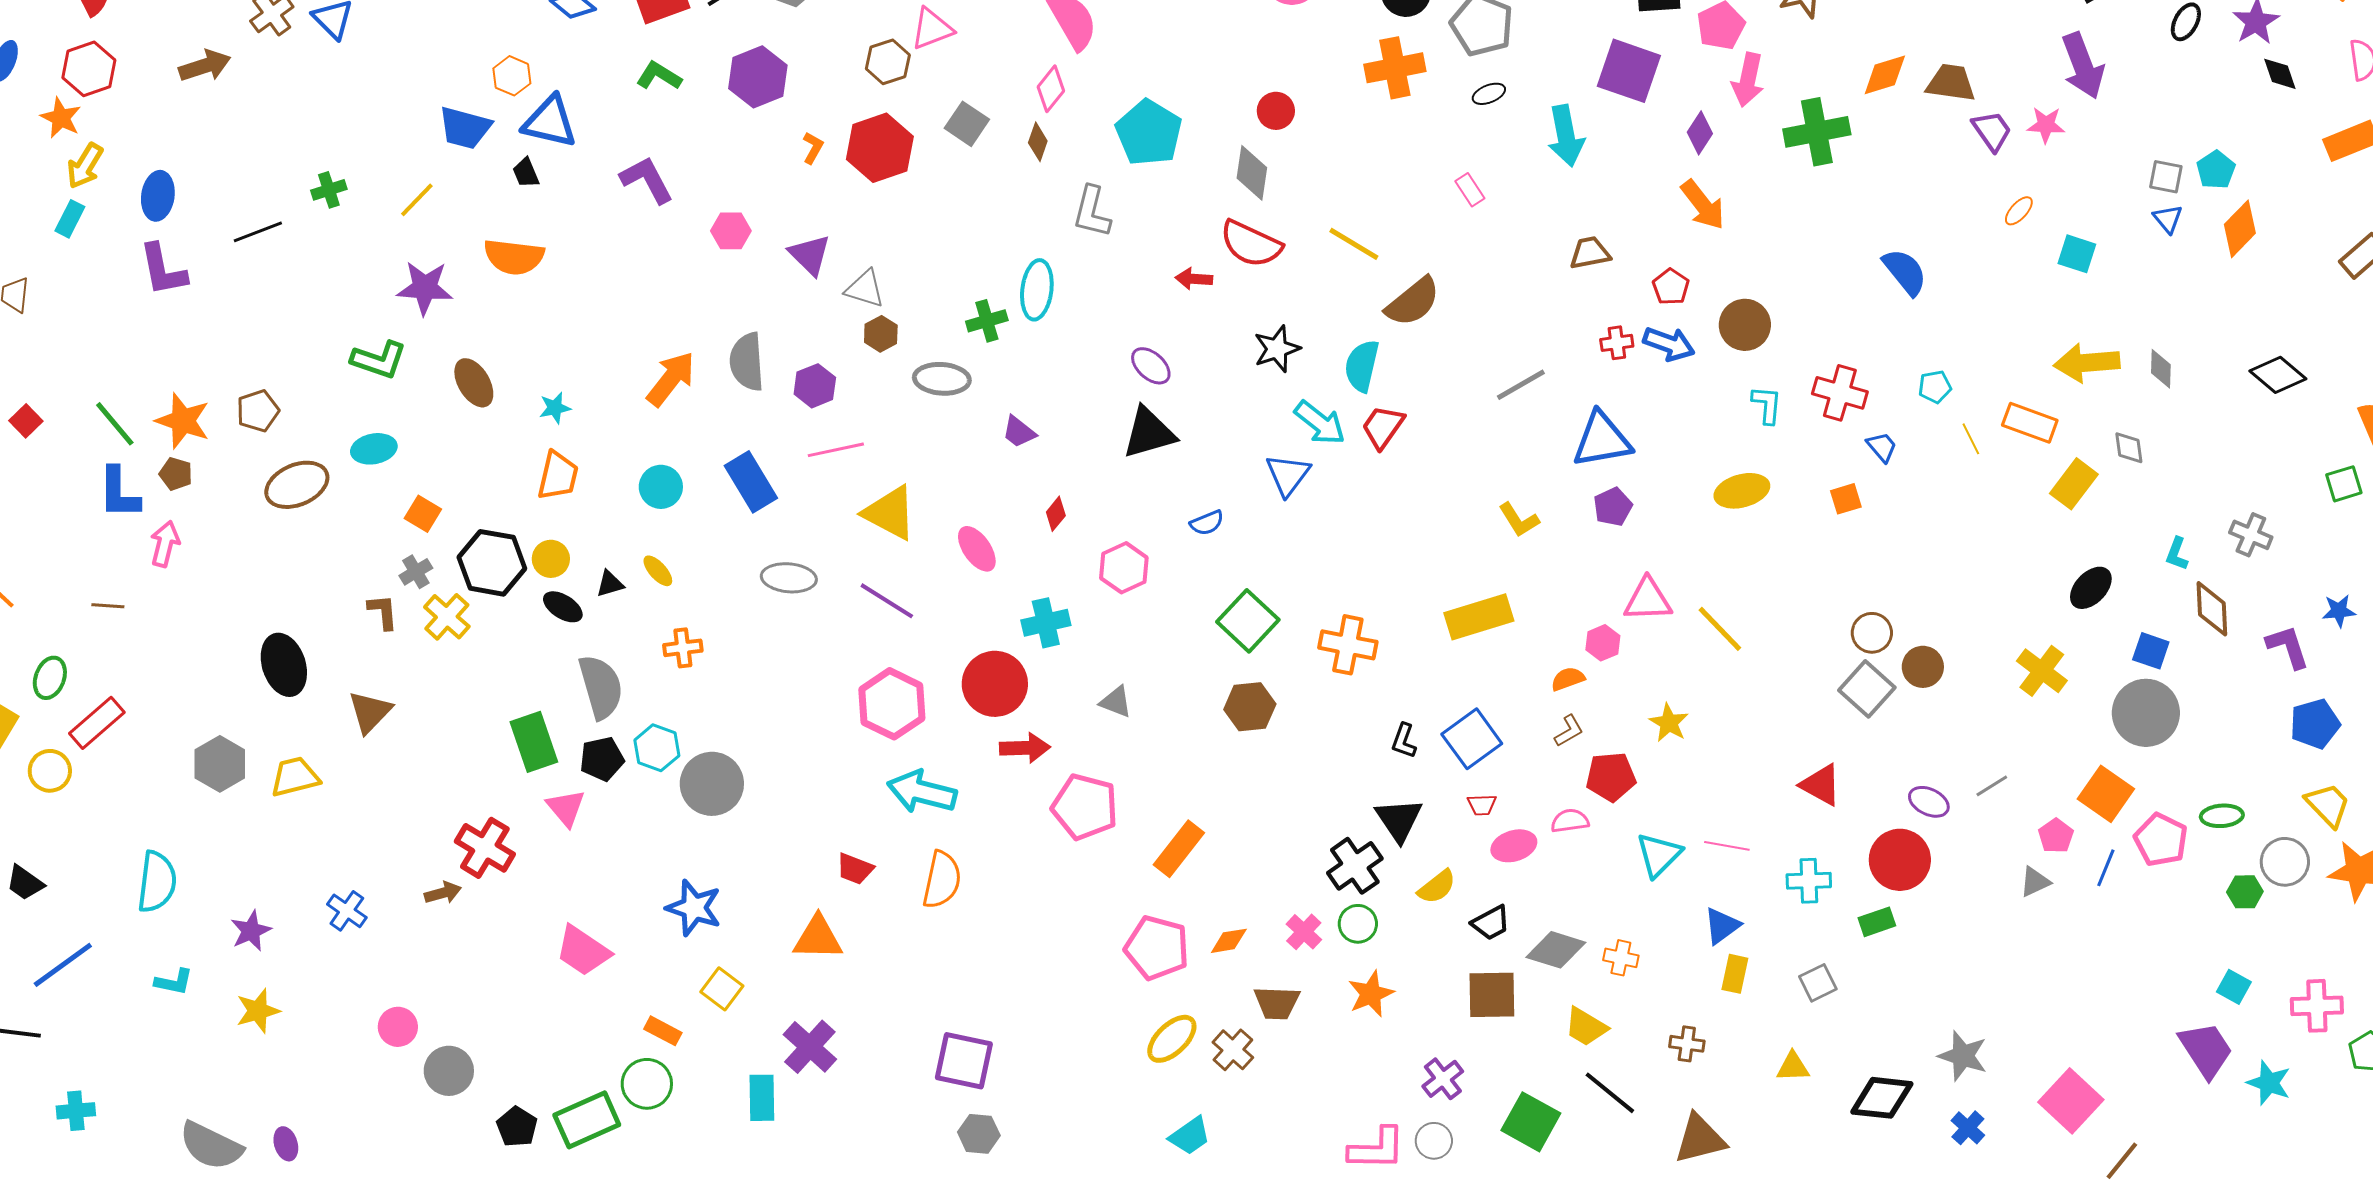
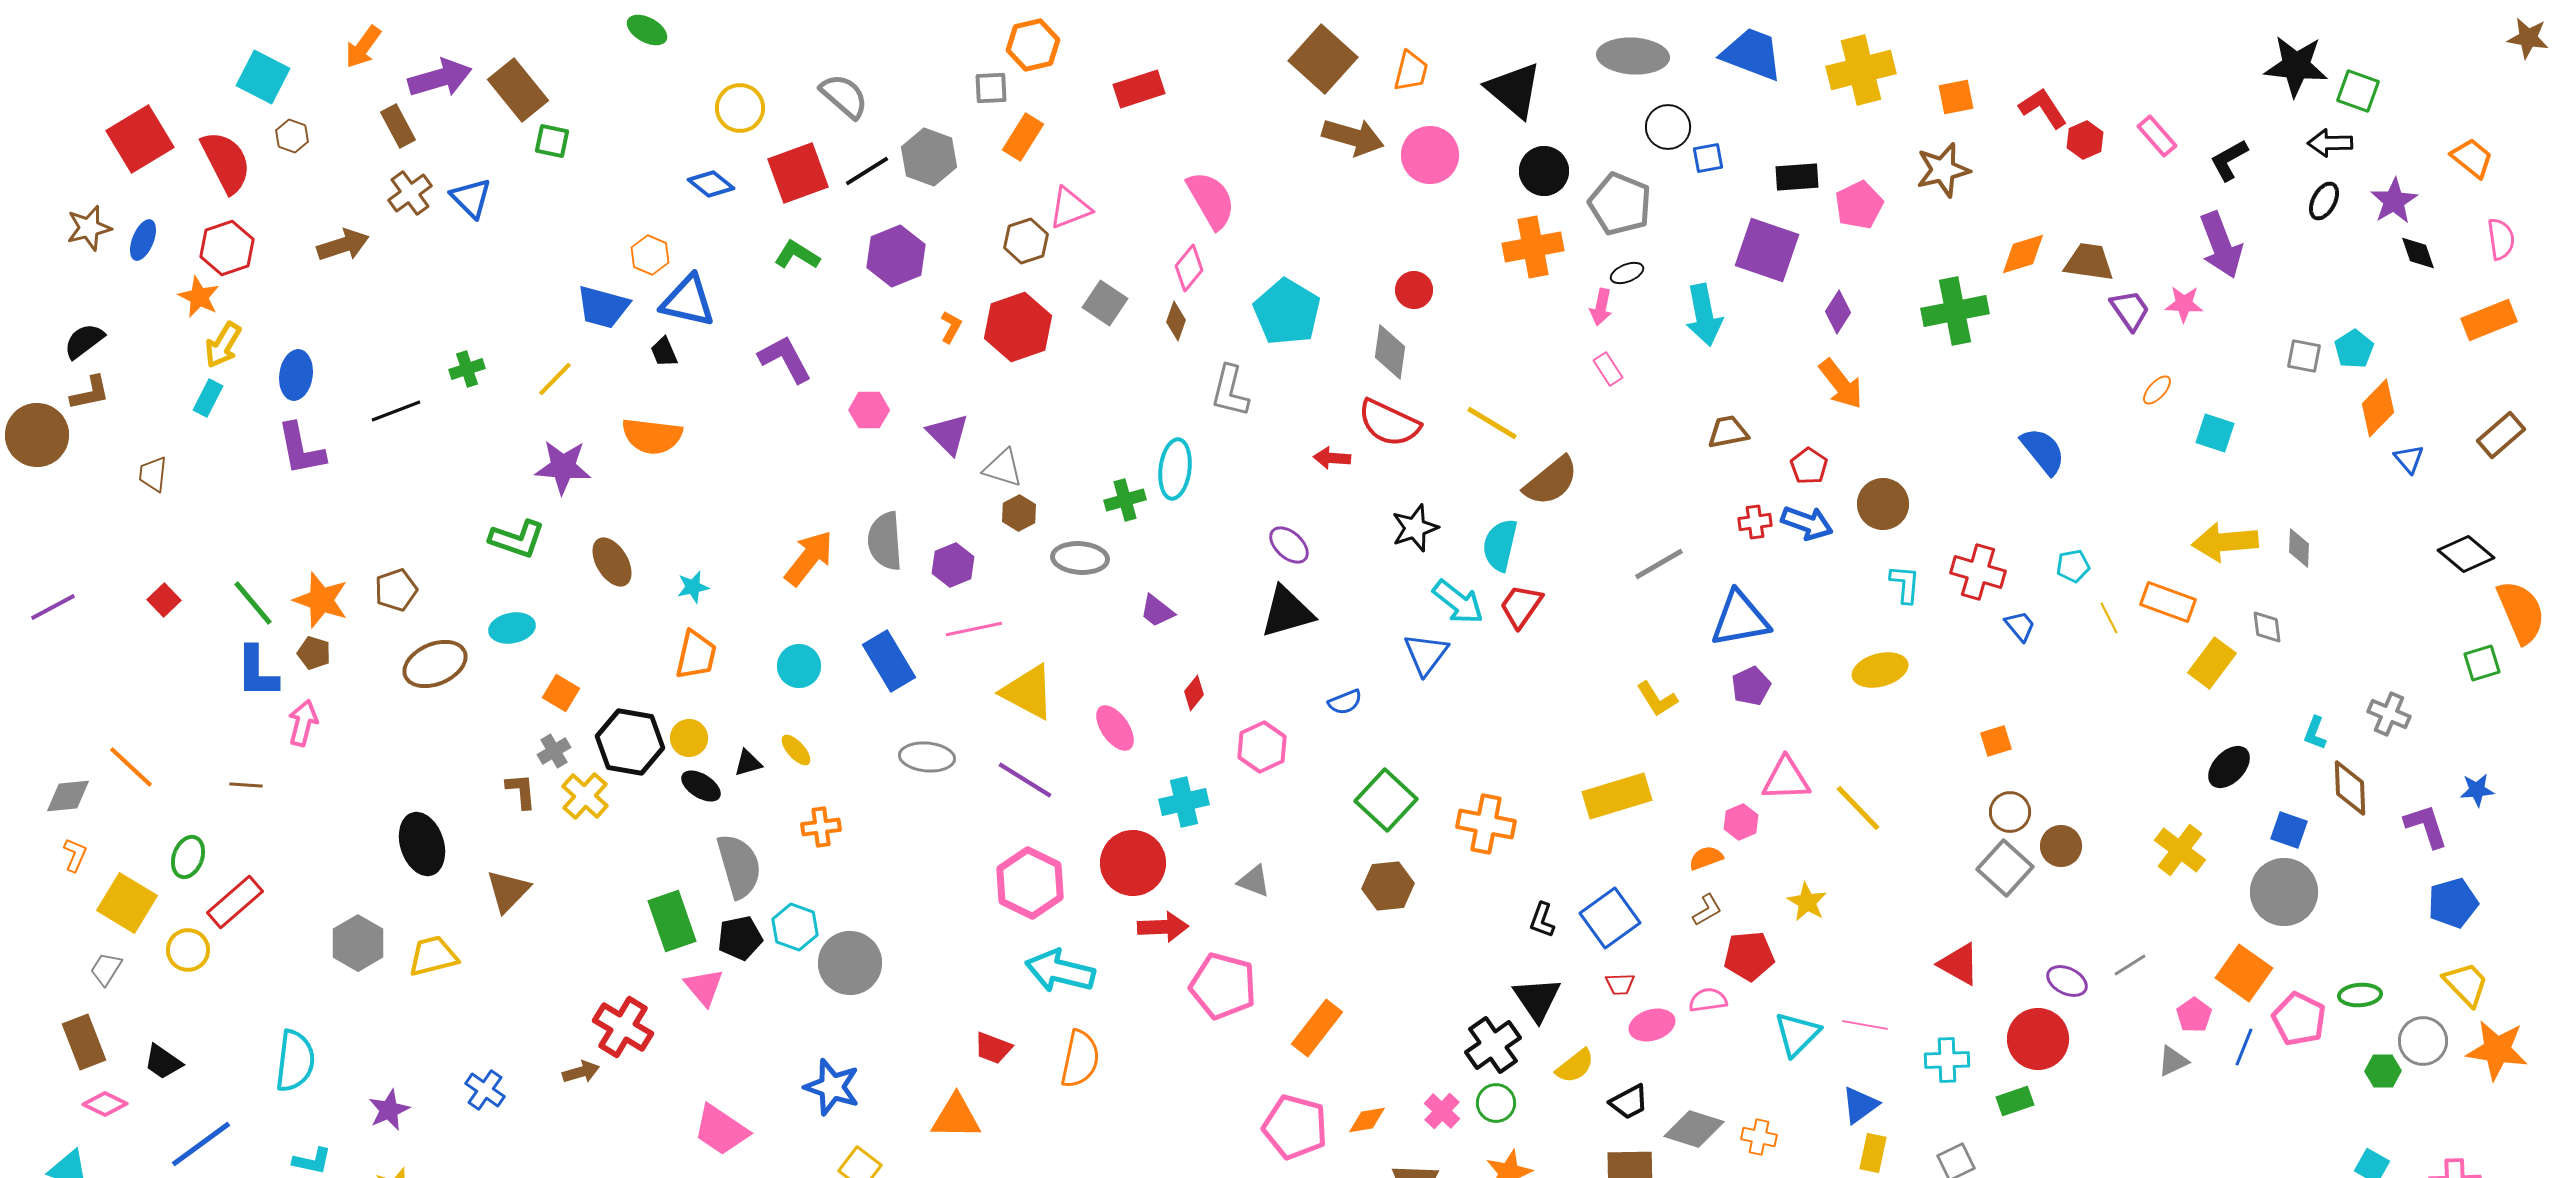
pink arrow: (1748, 80) -> (1601, 307), moved, size x0.7
blue triangle: (2168, 219) -> (2409, 459), moved
black diamond: (2278, 375) -> (2466, 554), moved
orange square: (1846, 499) -> (1996, 741), moved

